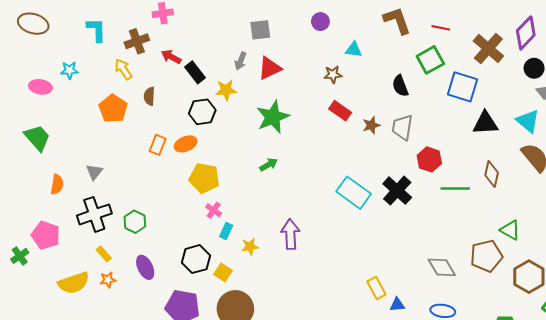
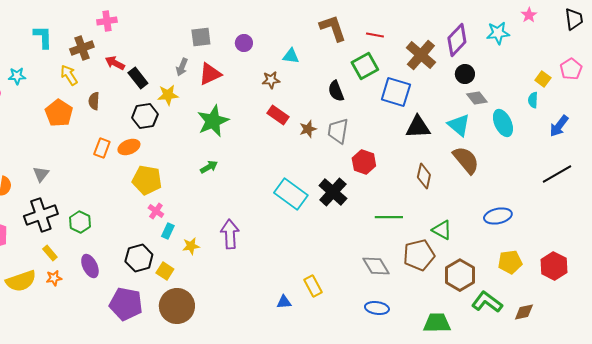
purple circle: (320, 22) -> (244, 43), moved
green line: (455, 189) -> (389, 217), moved
blue triangle: (397, 305) -> (284, 302), moved

